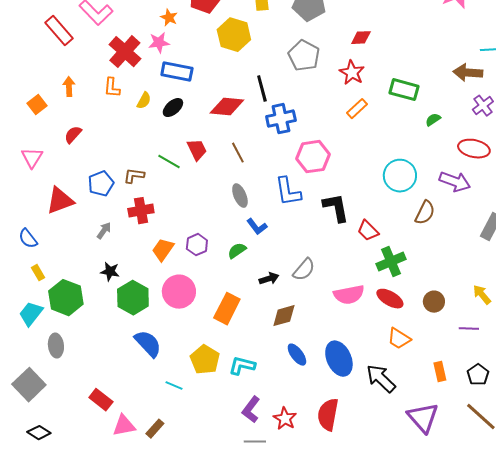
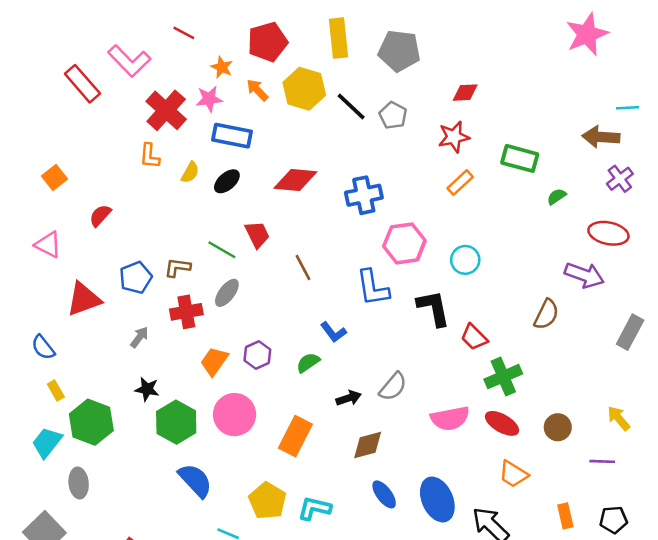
gray pentagon: (304, 56) -> (393, 115), size x0.7
red star: (352, 73) -> (454, 137), turned 30
orange arrow: (69, 87) -> (257, 90), moved, turned -42
black line: (262, 89) -> (351, 106), moved, turned -32
brown line: (238, 153) -> (303, 267), moved
pink triangle: (32, 158) -> (48, 245), turned -35
cyan circle: (400, 176) -> (465, 260), moved, size x0.7
gray ellipse: (240, 196) -> (227, 293), moved, turned 60
black pentagon: (478, 375) -> (614, 520), turned 30

